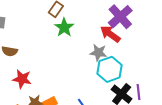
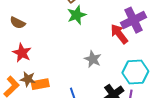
gray star: (98, 53) -> (93, 59), moved
cyan hexagon: (110, 69) -> (135, 72), moved

